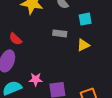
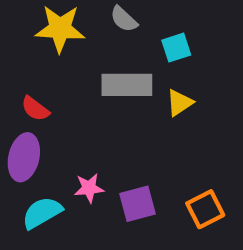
gray rectangle: (60, 33) -> (127, 85), size x1.6

